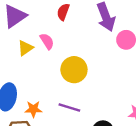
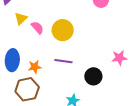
pink semicircle: (47, 41) -> (37, 28), moved

